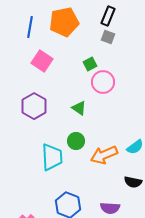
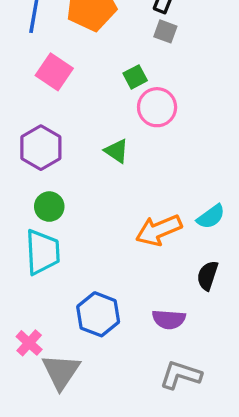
green circle: (76, 141) -> (49, 207), moved
cyan trapezoid: (52, 157) -> (43, 252), moved
black semicircle: (133, 182) -> (208, 276), turned 96

